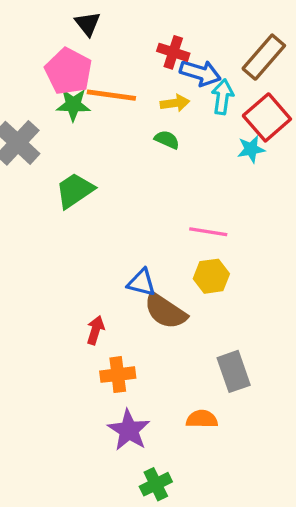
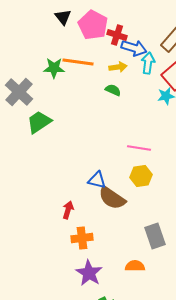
pink pentagon: (68, 71) -> (93, 25), moved
green trapezoid: (75, 190) -> (39, 122), moved

